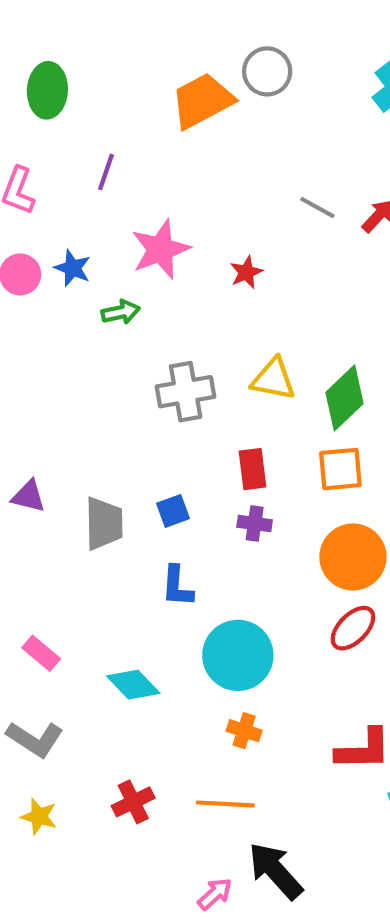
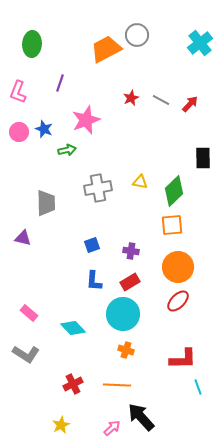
red star: (246, 272) -> (131, 98), moved
yellow triangle: (273, 379) -> (140, 182), size x0.7
red rectangle: (253, 469) -> (130, 282), moved, turned 66
gray trapezoid: (104, 523) -> (46, 203), moved
yellow star: (39, 816) -> (61, 425), moved, turned 30

